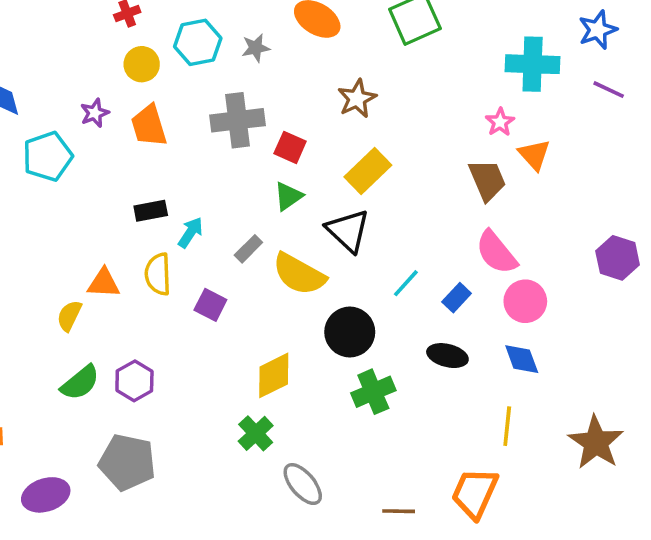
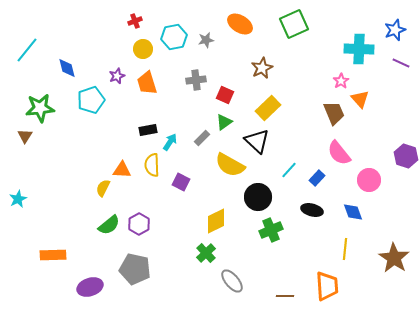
gray cross: (238, 120) -> (196, 80), size x0.7
gray rectangle: (248, 249) -> (202, 138), moved
pink circle: (525, 301) -> (369, 180), moved
orange trapezoid: (475, 493) -> (327, 286), turned 152

